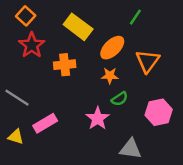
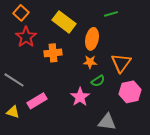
green line: (135, 17) -> (111, 14), turned 40
orange ellipse: (112, 48) -> (92, 39), turned -35
orange triangle: (148, 61) -> (121, 63), moved

